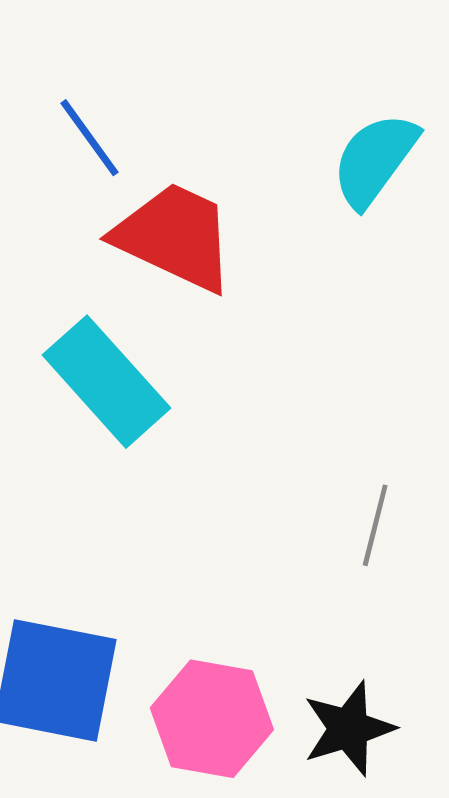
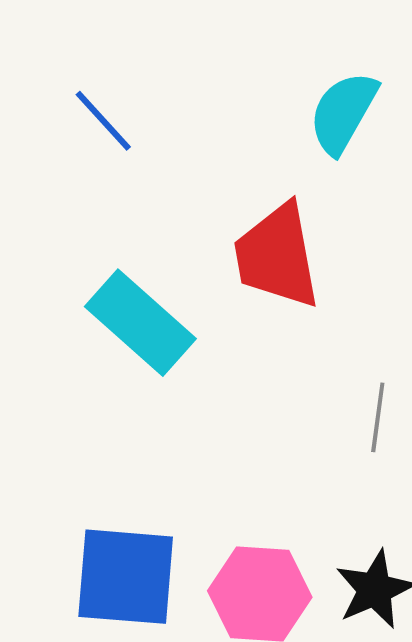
red trapezoid: (175, 237) -> (277, 256), moved, turned -119

